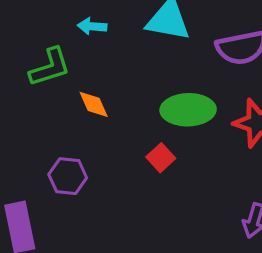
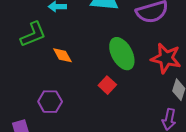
green ellipse: (188, 110) -> (122, 54), turned 68

